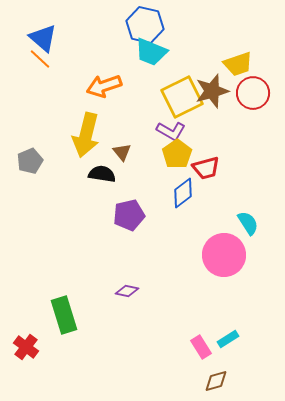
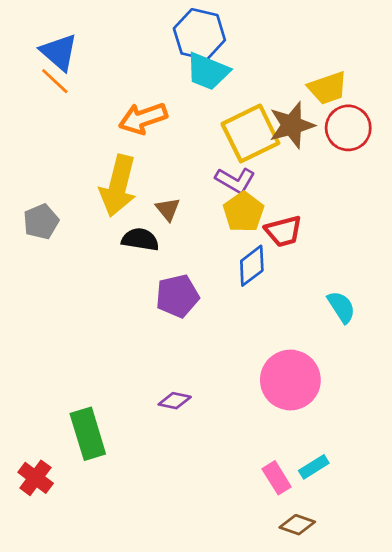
pink circle: (224, 255) -> (290, 380), moved
brown diamond: (216, 381) -> (297, 525), turned 35

